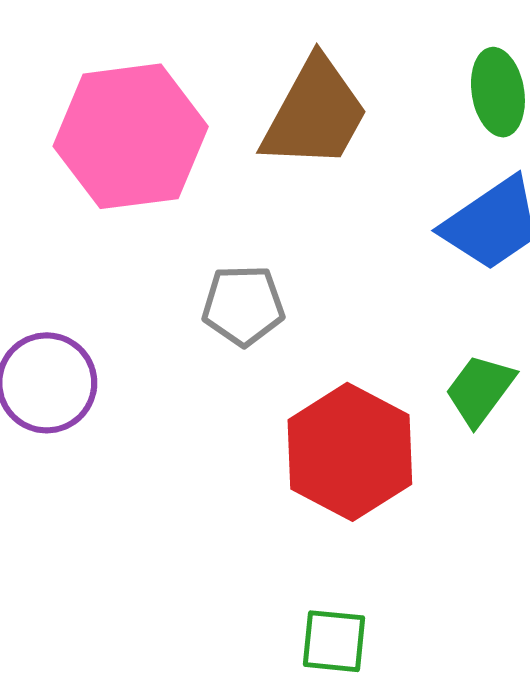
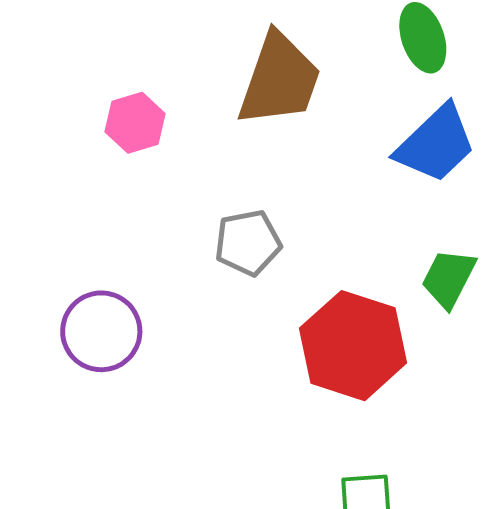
pink hexagon: (131, 136) -> (135, 123), size x0.5

